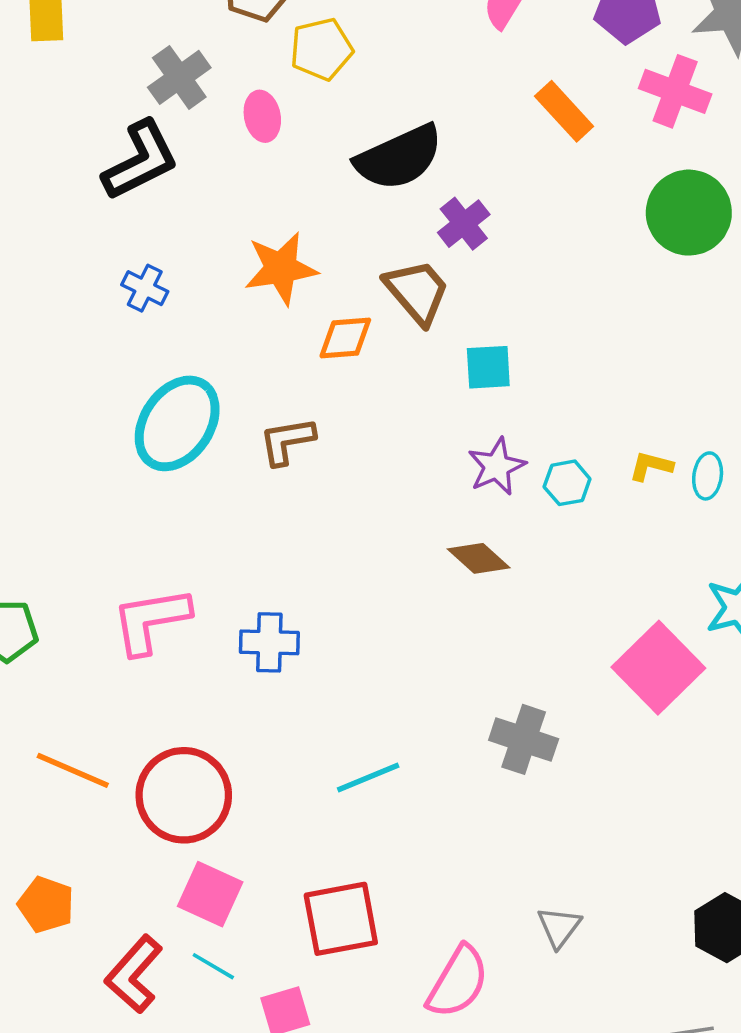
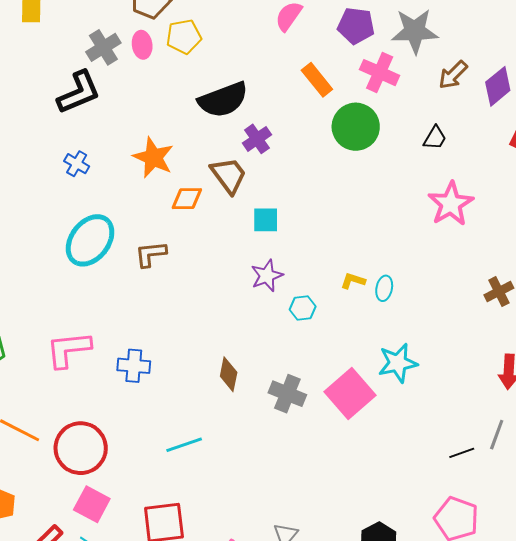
pink ellipse: (262, 116) -> (142, 45), moved
green circle: (689, 213) -> (356, 127), moved
orange star: (281, 268) -> (153, 157), turned 30
cyan hexagon: (567, 483) -> (303, 308), moved
brown diamond: (479, 558) -> (229, 374), moved, turned 56
gray cross: (524, 739) -> (287, 394), moved

